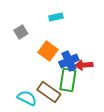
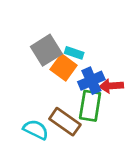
cyan rectangle: (56, 17) -> (74, 53), moved, turned 32
gray square: (21, 32) -> (46, 50), moved, size x1.6

